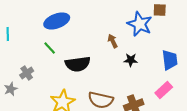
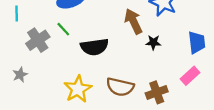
brown arrow: (113, 41) -> (133, 21), size x1.6
gray cross: (27, 73) -> (38, 40), moved, size x1.5

